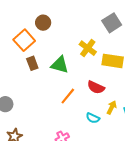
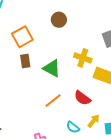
brown circle: (43, 23) -> (59, 20), moved
yellow cross: (88, 48) -> (83, 58), turned -30

